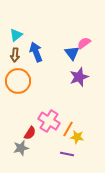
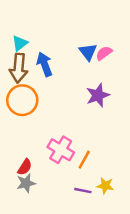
blue triangle: (72, 53) -> (88, 52), moved
brown arrow: (15, 55) -> (19, 68), size x1.6
red semicircle: (30, 133) -> (25, 167), moved
yellow star: (77, 137) -> (105, 186), moved

